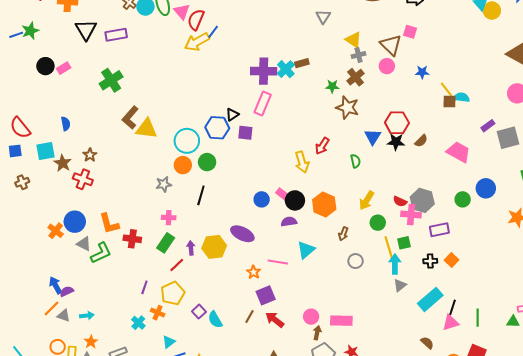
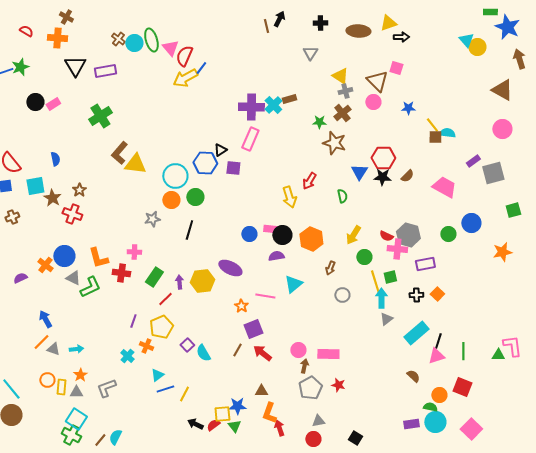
pink rectangle: (283, 194) -> (270, 229), turned -32
pink cross: (169, 218) -> (134, 252), moved
purple semicircle: (67, 291) -> (20, 278), moved

